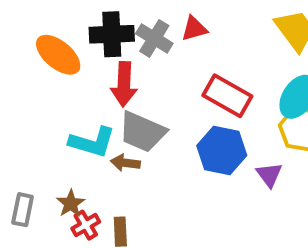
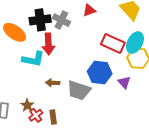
red triangle: (194, 29) -> (89, 10), moved
red rectangle: (227, 96) -> (113, 43), moved
gray trapezoid: (142, 132) -> (79, 90), moved
cyan L-shape: (92, 142) -> (33, 59), moved

